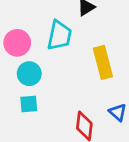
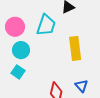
cyan square: (29, 104) -> (18, 72), turned 32

